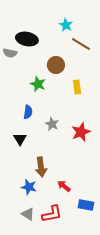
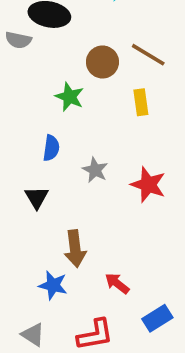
brown line: (81, 44) -> (148, 55), moved
red star: (81, 132) -> (148, 185), turned -30
blue rectangle: (86, 205) -> (157, 318), turned -42
gray triangle: (28, 214) -> (33, 335), moved

